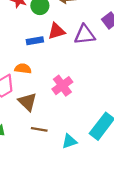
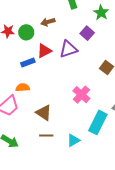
pink cross: (62, 86) -> (81, 95), moved
brown triangle: (27, 102) -> (44, 113), moved

